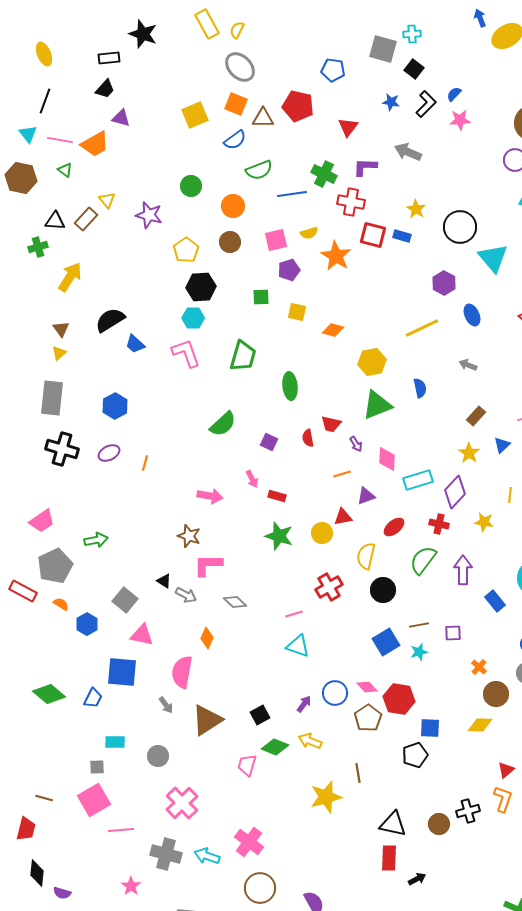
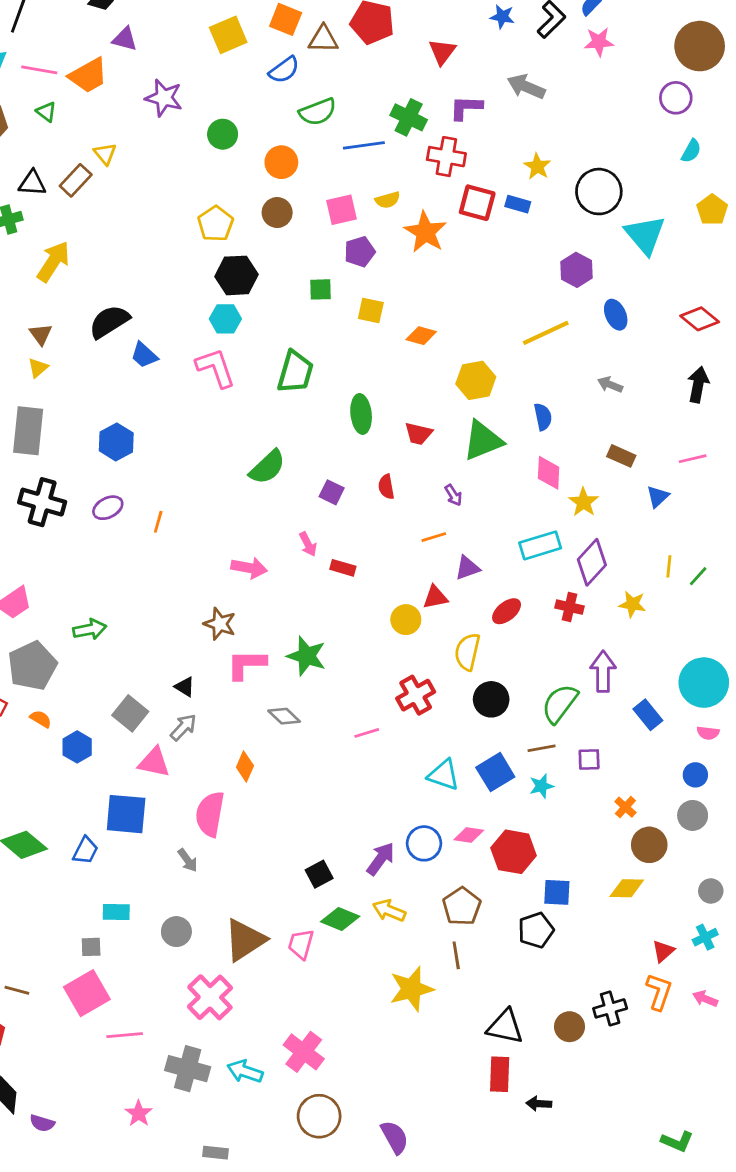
purple star: (149, 215) -> (164, 98), moved
brown rectangle: (476, 416) -> (621, 456), turned 72
red trapezoid: (331, 424) -> (418, 434), moved
yellow star: (469, 453) -> (583, 502), moved
pink diamond: (387, 459) -> (549, 473), moved
green star: (279, 536) -> (307, 656), moved
green semicircle: (423, 560) -> (560, 704), moved
gray arrow: (186, 595) -> (183, 727), moved, turned -75
cyan triangle: (298, 646) -> (444, 775), moved
pink diamond: (367, 687) -> (469, 835), turned -40
purple arrow: (304, 704) -> (381, 859), size x1.4
brown pentagon: (368, 718) -> (462, 906), moved
brown triangle: (207, 720) -> (245, 940), moved
black arrow: (417, 879) -> (539, 1104), turned -150

